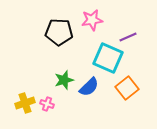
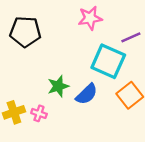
black pentagon: (59, 32) -> (25, 32), moved

